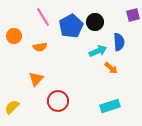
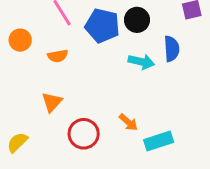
blue pentagon: (71, 26) -> (102, 26), turned -30
cyan arrow: (98, 51) -> (141, 62), turned 36
orange arrow: (111, 68) -> (128, 122), moved

